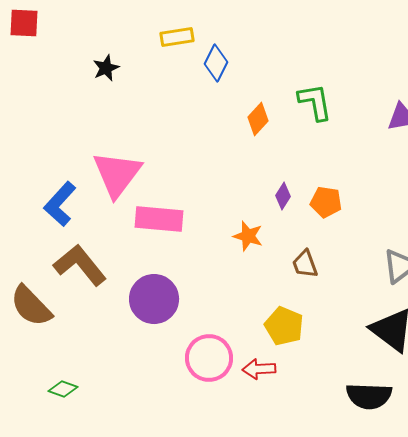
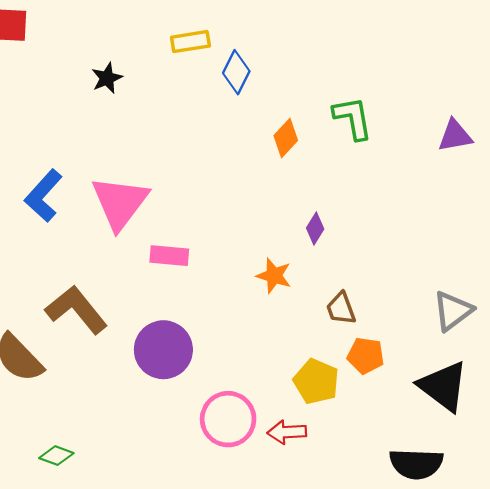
orange pentagon: (326, 202) -> (366, 356), moved
blue L-shape: (60, 204) -> (43, 196), moved
pink rectangle: (159, 219) -> (169, 256), size x0.7

